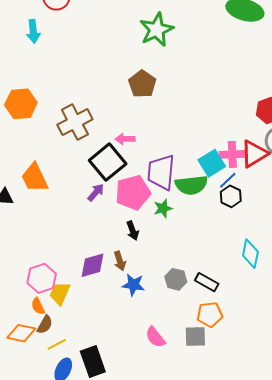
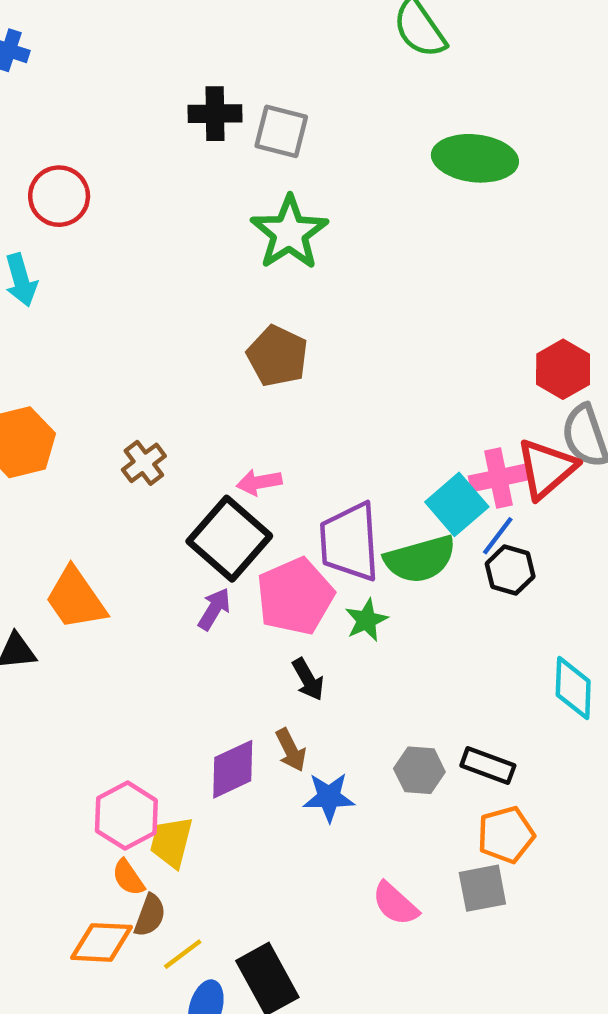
brown cross: (75, 122) -> (144, 463), size x0.6

